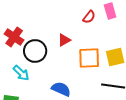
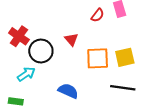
red triangle: (64, 40) -> (71, 39), turned -40
cyan arrow: (21, 73) -> (26, 74), turned -78

